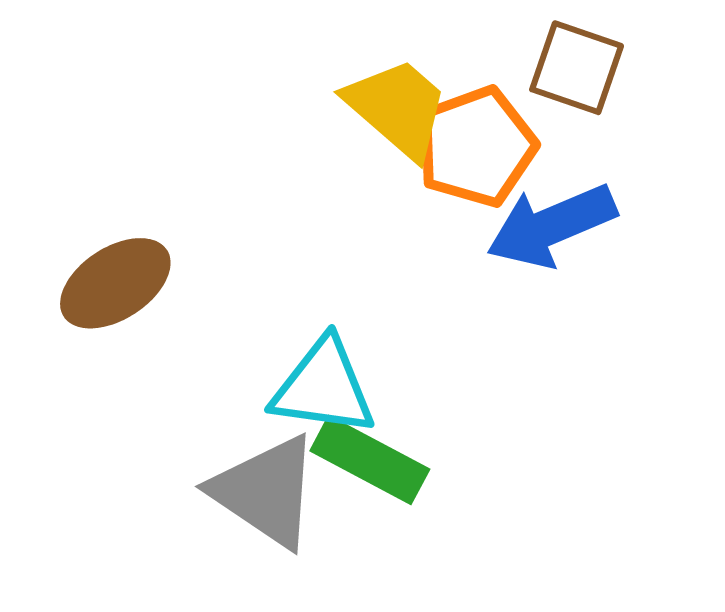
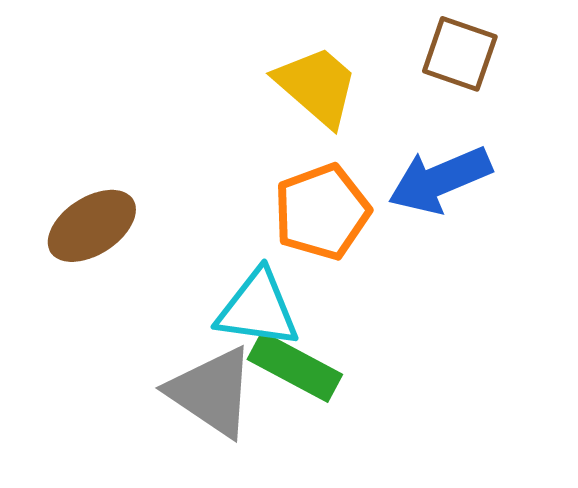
orange pentagon: (476, 147) -> (322, 212), moved

